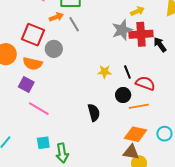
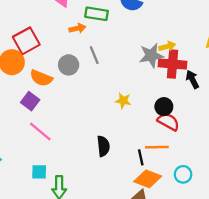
yellow arrow: (137, 11) -> (167, 46), moved
gray line: (74, 24) -> (94, 55), moved
red square: (33, 35) -> (26, 41), moved, turned 30
black line: (127, 72) -> (141, 157), moved
black circle: (123, 95) -> (164, 107), moved
cyan circle: (164, 134) -> (183, 174), moved

